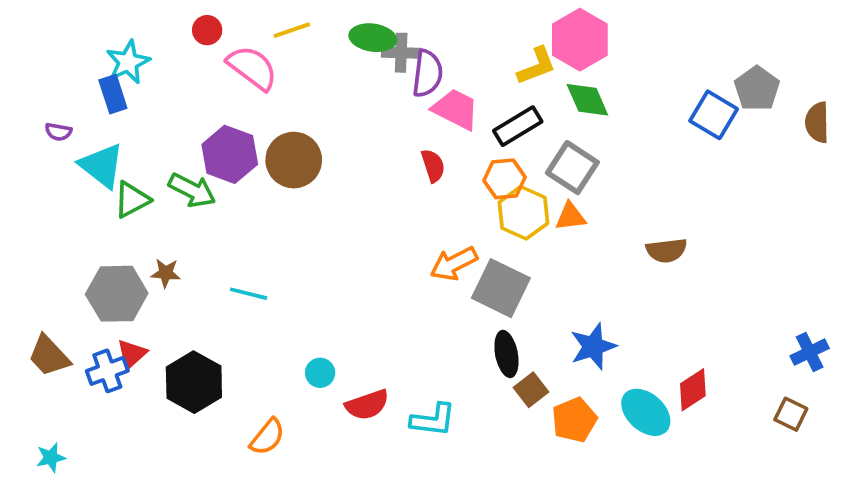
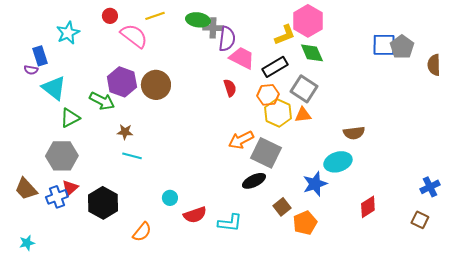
blue rectangle: (113, 94) -> (40, 56), moved
blue square: (714, 115) -> (384, 45), moved, turned -30
green triangle: (132, 200) -> (70, 118), moved
brown star: (166, 273) -> (125, 132), moved
black ellipse: (506, 354) -> (254, 181), moved, turned 75
cyan ellipse: (646, 412) -> (338, 162), moved, turned -60

